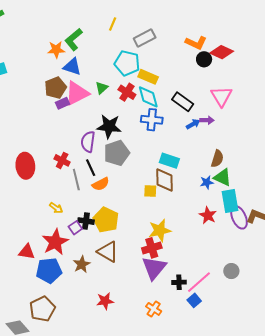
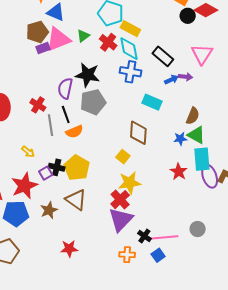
cyan rectangle: (169, 161) -> (152, 102), moved
yellow square: (150, 191) -> (123, 157), moved, turned 32
red cross: (152, 248) -> (120, 200), turned -30
black cross: (179, 282) -> (144, 236), turned 32
pink line: (199, 282) -> (164, 237), turned 32
orange cross: (154, 309) -> (127, 255), moved, turned -35

